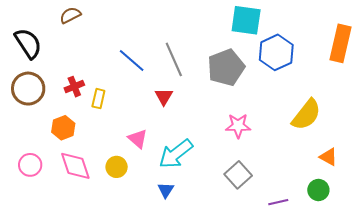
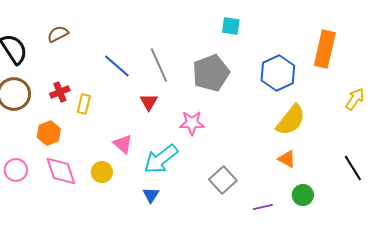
brown semicircle: (70, 15) -> (58, 34), moved
cyan square: (246, 20) -> (231, 26), size x0.6
blue hexagon: (276, 52) -> (278, 73), moved
pink star: (238, 126) -> (192, 123), moved
orange triangle: (328, 157) -> (287, 159), moved

